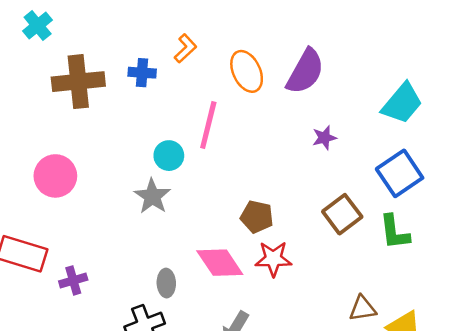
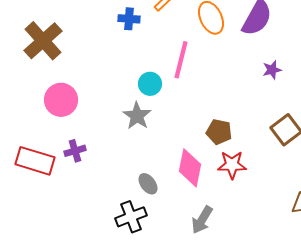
brown cross: (78, 82) -> (43, 41), moved, turned -36
pink diamond: (220, 263) -> (190, 168), turned 45
purple cross: (73, 280) -> (75, 151), moved
gray ellipse: (166, 283) -> (148, 184), turned -35

